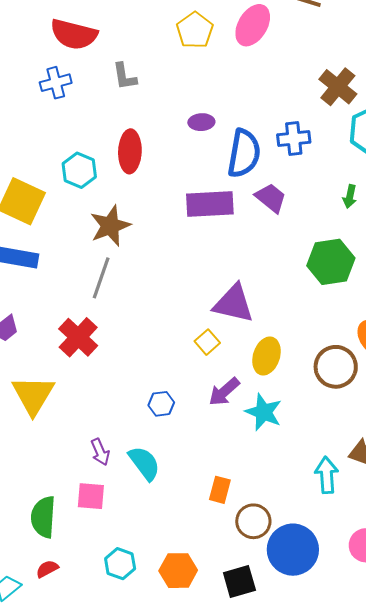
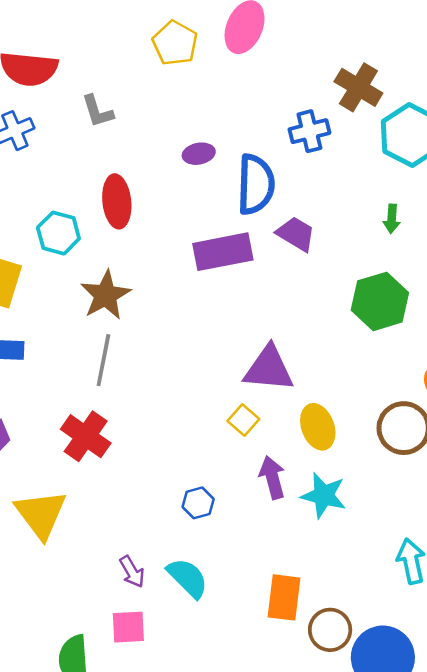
blue cross: (294, 139) -> (309, 131), moved
yellow ellipse: (267, 356) -> (318, 427), turned -30
purple arrow: (224, 392) -> (272, 477), turned 124
orange rectangle: (220, 490) -> (284, 597), size x1.4

